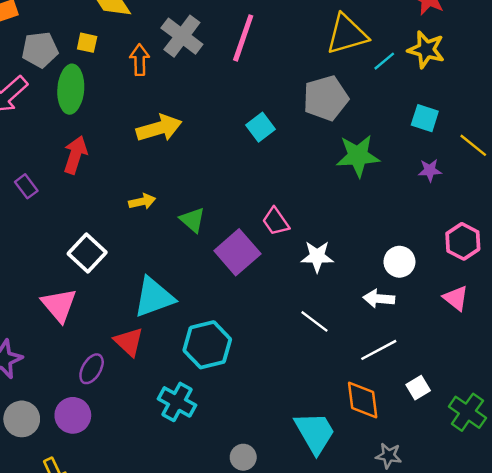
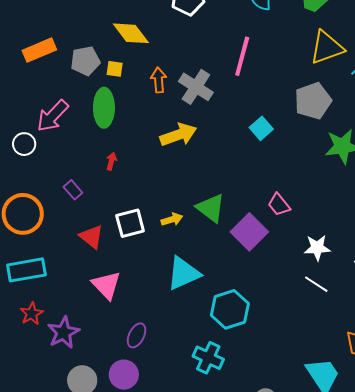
gray cross: (182, 36) -> (196, 87), moved
gray pentagon: (40, 50) -> (85, 61), moved
red arrow: (75, 155) -> (111, 161), size x0.6
yellow arrow: (142, 201) -> (172, 219), moved
green triangle: (192, 220) -> (211, 208), size x1.4
white square: (87, 253) -> (130, 223), moved, turned 36
white star: (317, 256) -> (317, 248), moved
red triangle: (129, 342) -> (92, 237), moved

